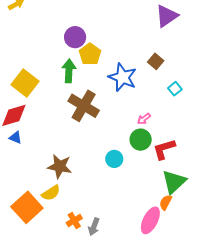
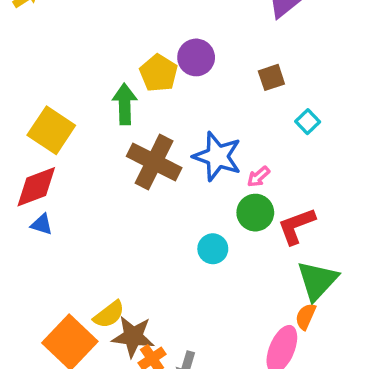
purple circle: (75, 37) -> (196, 57), moved
brown square: (156, 61) -> (271, 77), turned 35
blue star: (123, 77) -> (217, 156), moved
brown star: (60, 166) -> (133, 337), moved

